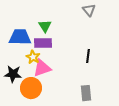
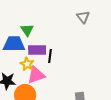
green triangle: (45, 26) -> (27, 30), moved
black line: (88, 56) -> (50, 56), moved

